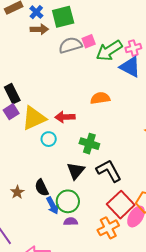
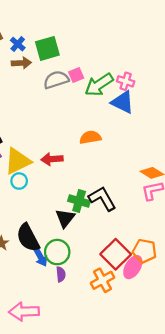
pink cross: (133, 48) -> (126, 81), turned 35
cyan circle: (49, 139) -> (19, 181), moved
green cross: (89, 144) -> (79, 201), moved
black L-shape: (109, 171) -> (102, 199), moved
black semicircle: (42, 188) -> (28, 238), size x1.5
purple semicircle: (71, 222) -> (61, 274), turned 88

